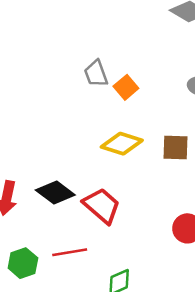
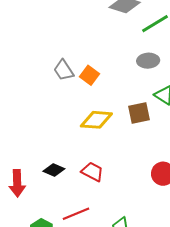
black diamond: (55, 192) -> (54, 170), size x0.7
red trapezoid: (102, 206) -> (92, 172), size x0.7

